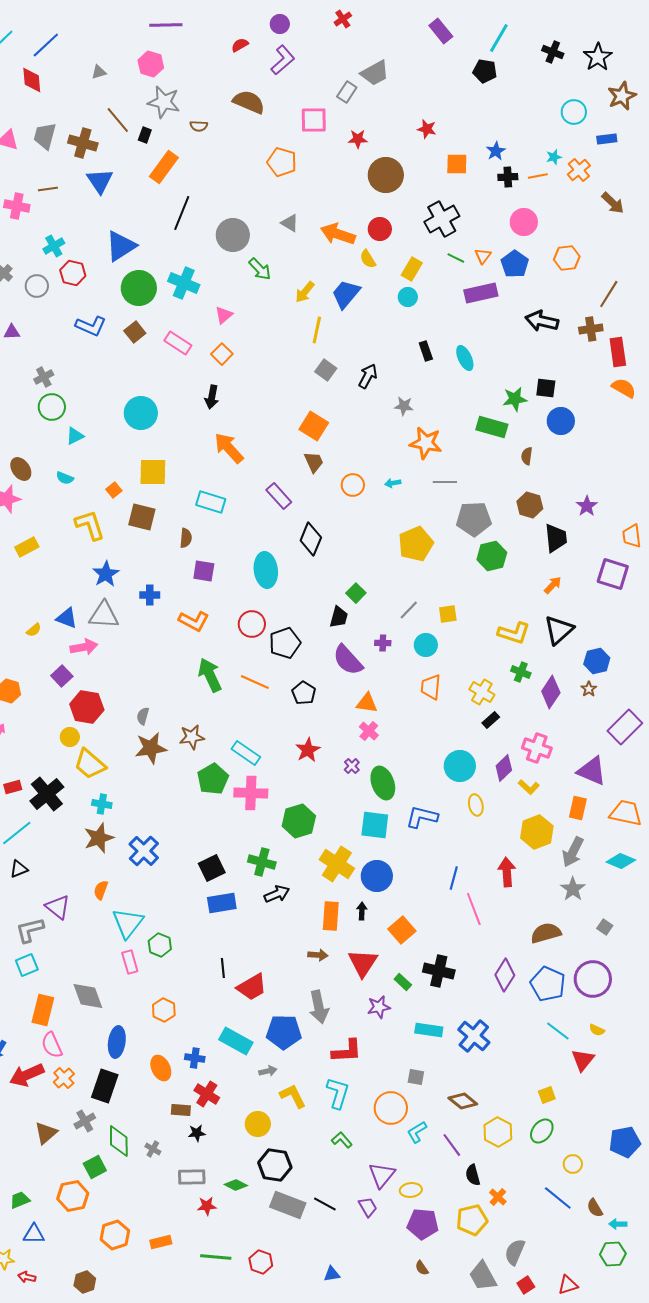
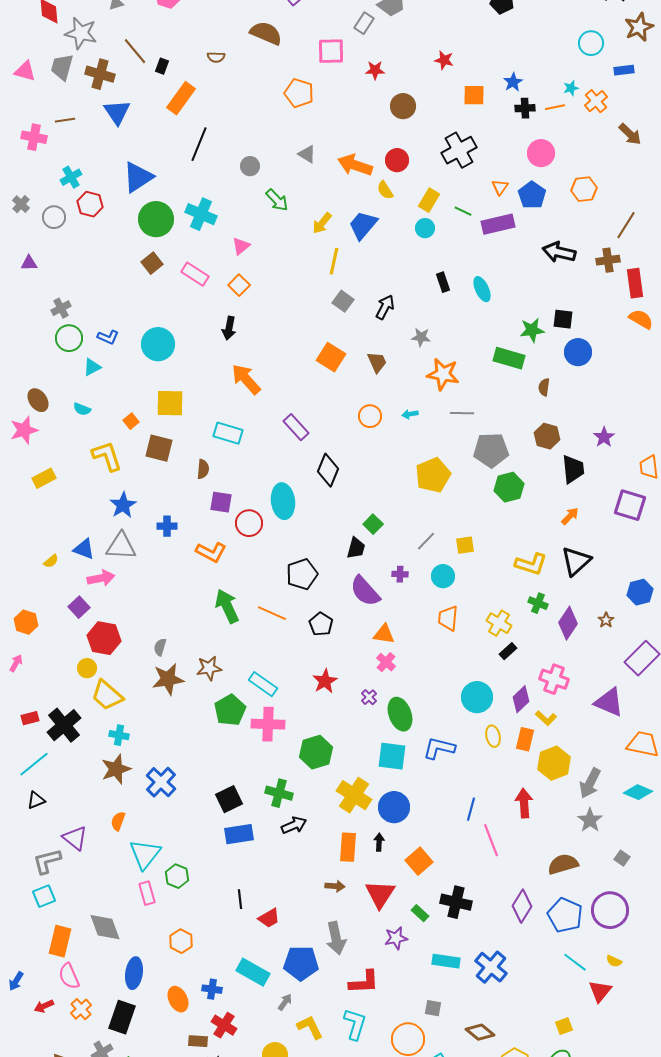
gray star: (164, 102) -> (81, 33), moved
brown circle: (386, 175) -> (403, 106), size x0.7
gray circle: (233, 235) -> (250, 166), size x0.6
green line: (456, 258) -> (463, 211), moved
blue L-shape: (91, 326) -> (108, 337), moved, size x0.7
brown trapezoid: (314, 462) -> (377, 362), moved
red circle: (252, 624) -> (249, 523), moved
blue hexagon: (597, 661) -> (640, 592), moved
orange rectangle: (578, 808) -> (525, 739), moved
red trapezoid: (252, 987) -> (269, 918), size x0.7
gray arrow: (268, 1071) -> (285, 1002), turned -42
red arrow: (27, 1075) -> (44, 1006), size x0.6

